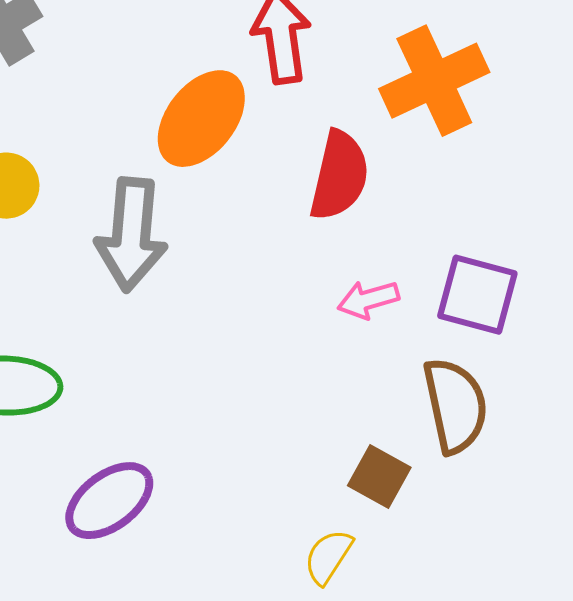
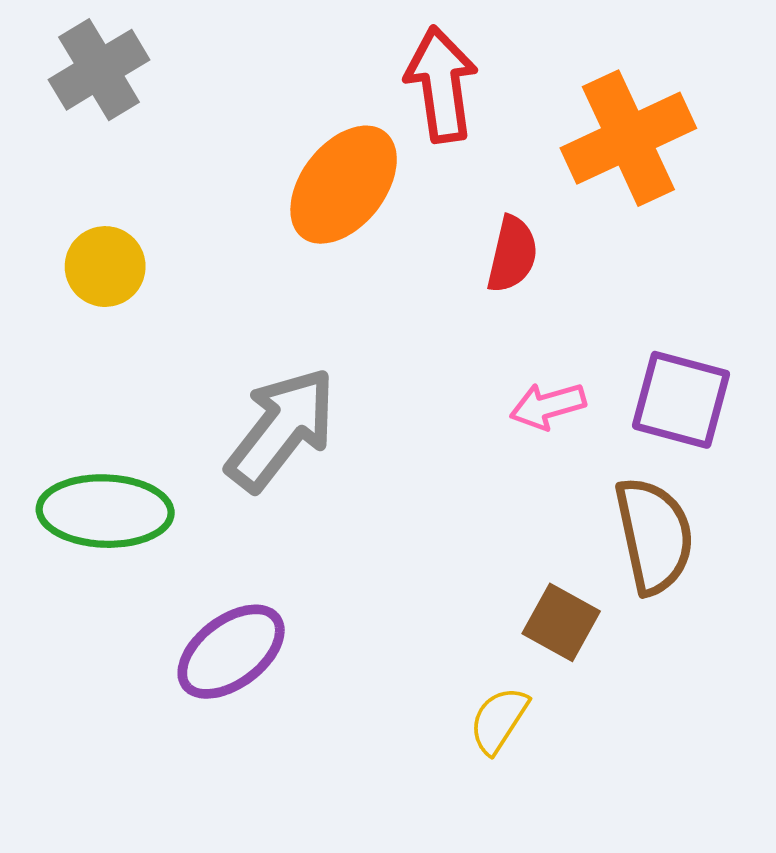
red semicircle: (339, 176) -> (512, 254), size x0.7
gray arrow: (131, 235) -> (281, 429), moved, turned -147

